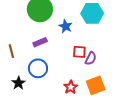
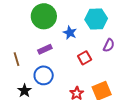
red square: (79, 52) -> (85, 58), turned -32
purple semicircle: (91, 58) -> (109, 45), moved

